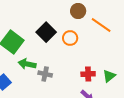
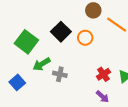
green arrow: (27, 64) -> (42, 64), turned -42
red cross: (88, 74) -> (103, 74), turned -32

